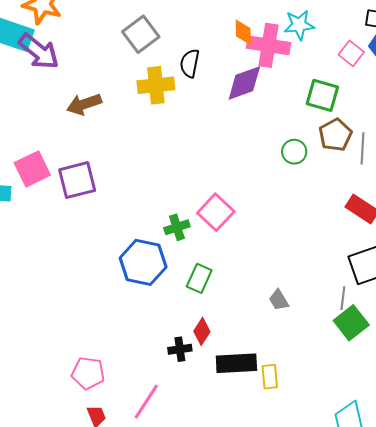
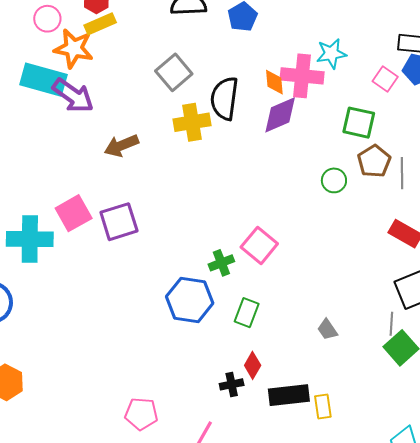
orange diamond: (243, 32) -> (274, 82), moved
black semicircle: (190, 63) -> (224, 98), size x1.5

